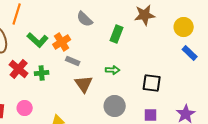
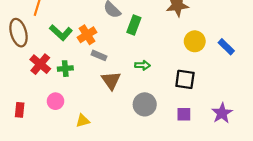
yellow circle: (184, 27) -> (195, 41), moved
green rectangle: (117, 34) -> (134, 25), moved
pink circle: (25, 108) -> (55, 101), moved

